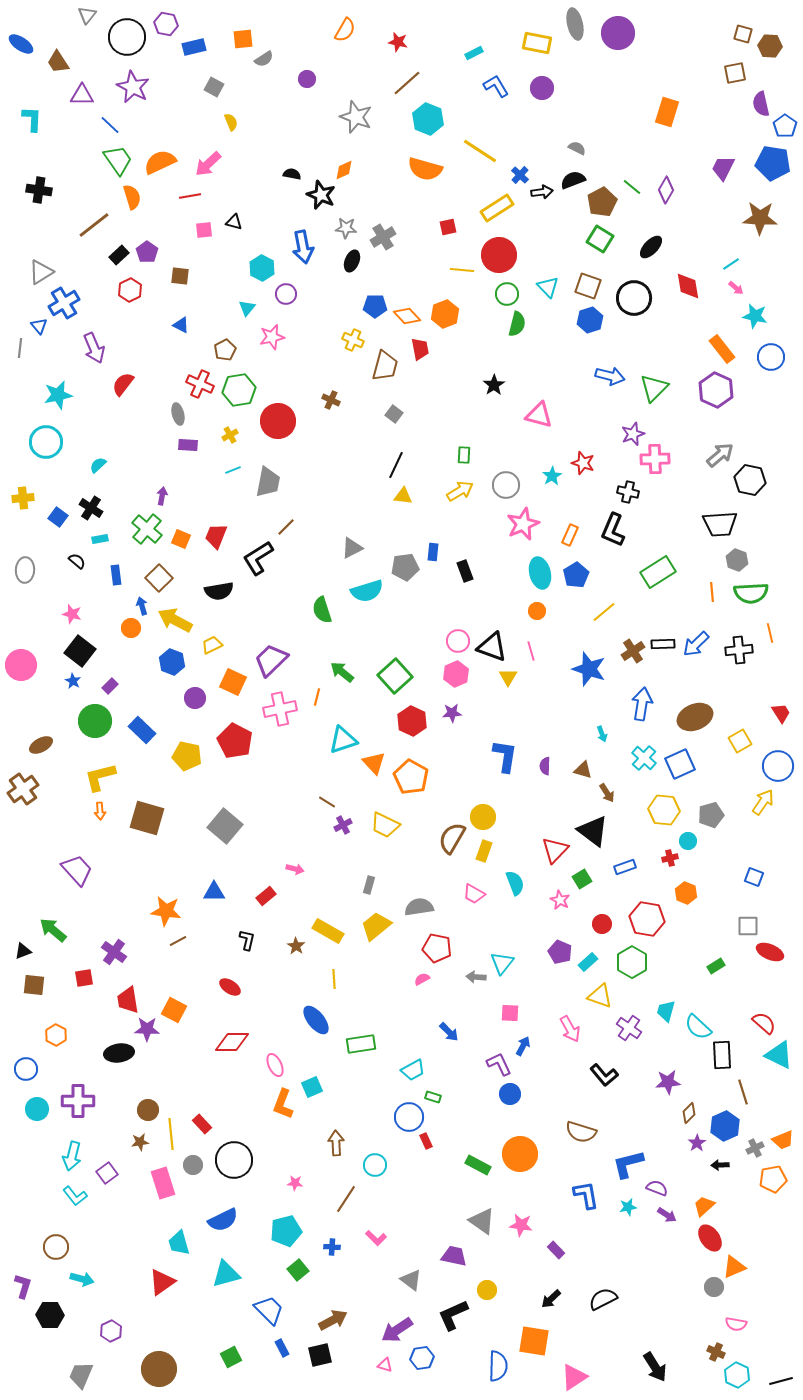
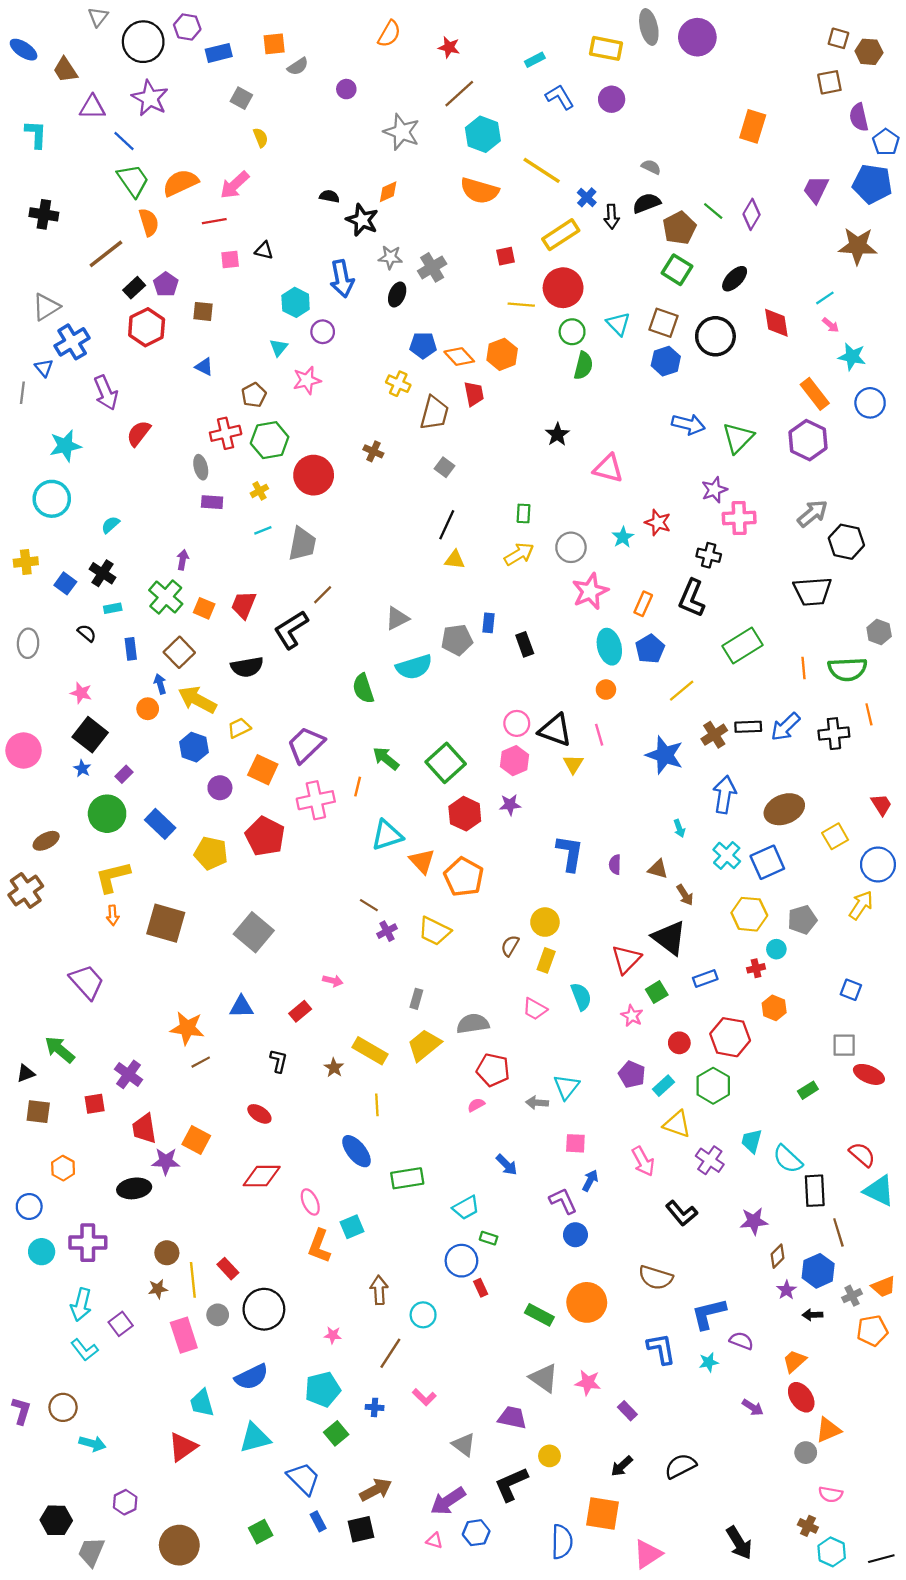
black arrow: (542, 192) -> (612, 217), turned 95
red hexagon: (130, 290) -> (147, 327), size x1.4
red cross: (200, 384) -> (226, 433), turned -36
gray hexagon: (737, 560) -> (879, 632), moved
brown semicircle: (452, 838) -> (510, 946), size x0.6
purple arrow: (667, 1215) -> (753, 1407), moved
purple L-shape: (23, 1286) -> (21, 1411), moved
black hexagon: (50, 1315) -> (56, 1520), moved

